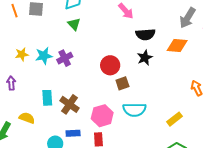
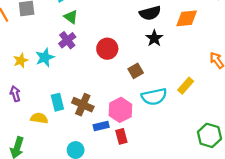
purple cross: (65, 58) -> (67, 40), moved
red circle: (110, 65) -> (107, 49), moved
yellow semicircle: (27, 118) -> (39, 118), moved
yellow rectangle: (175, 119) -> (186, 86), moved
blue rectangle: (73, 133) -> (101, 126), moved

